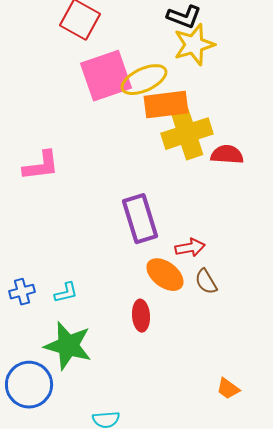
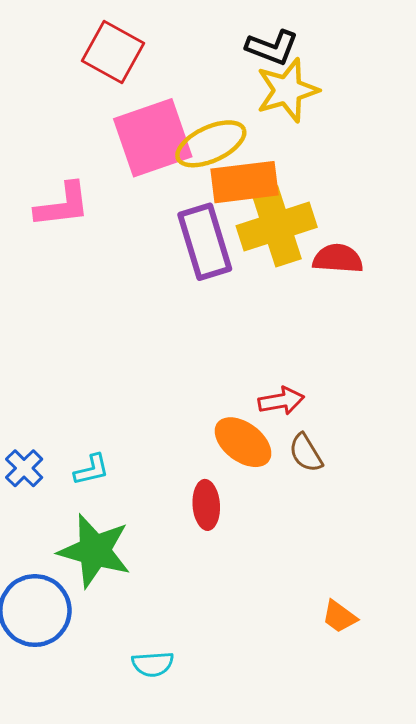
pink L-shape: (41, 166) -> (62, 205), moved
purple rectangle: (140, 219) -> (205, 242), moved
blue cross: (22, 292) -> (24, 468), turned -30

